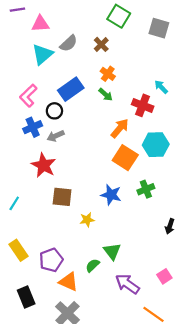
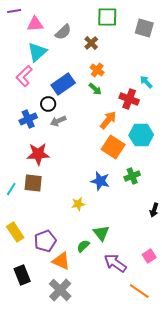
green square: (119, 16) -> (107, 17), turned -30
gray semicircle: (69, 43) -> (63, 32), moved
pink L-shape: (28, 96) -> (24, 76), moved
gray arrow: (56, 136) -> (58, 121), moved
red star: (44, 165) -> (38, 154), turned -30
brown square: (62, 197) -> (33, 183), moved

